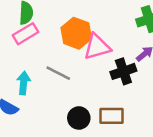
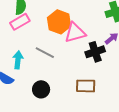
black circle: (79, 118) -> (41, 89), moved

